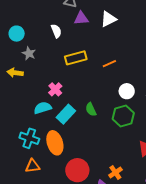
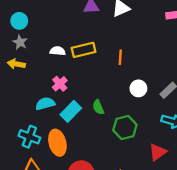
white semicircle: (56, 31) -> (58, 51), moved, turned -64
gray star: (29, 53) -> (20, 42), moved
orange line: (109, 64) -> (120, 57), turned -64
green hexagon: (123, 116) -> (125, 127), moved

